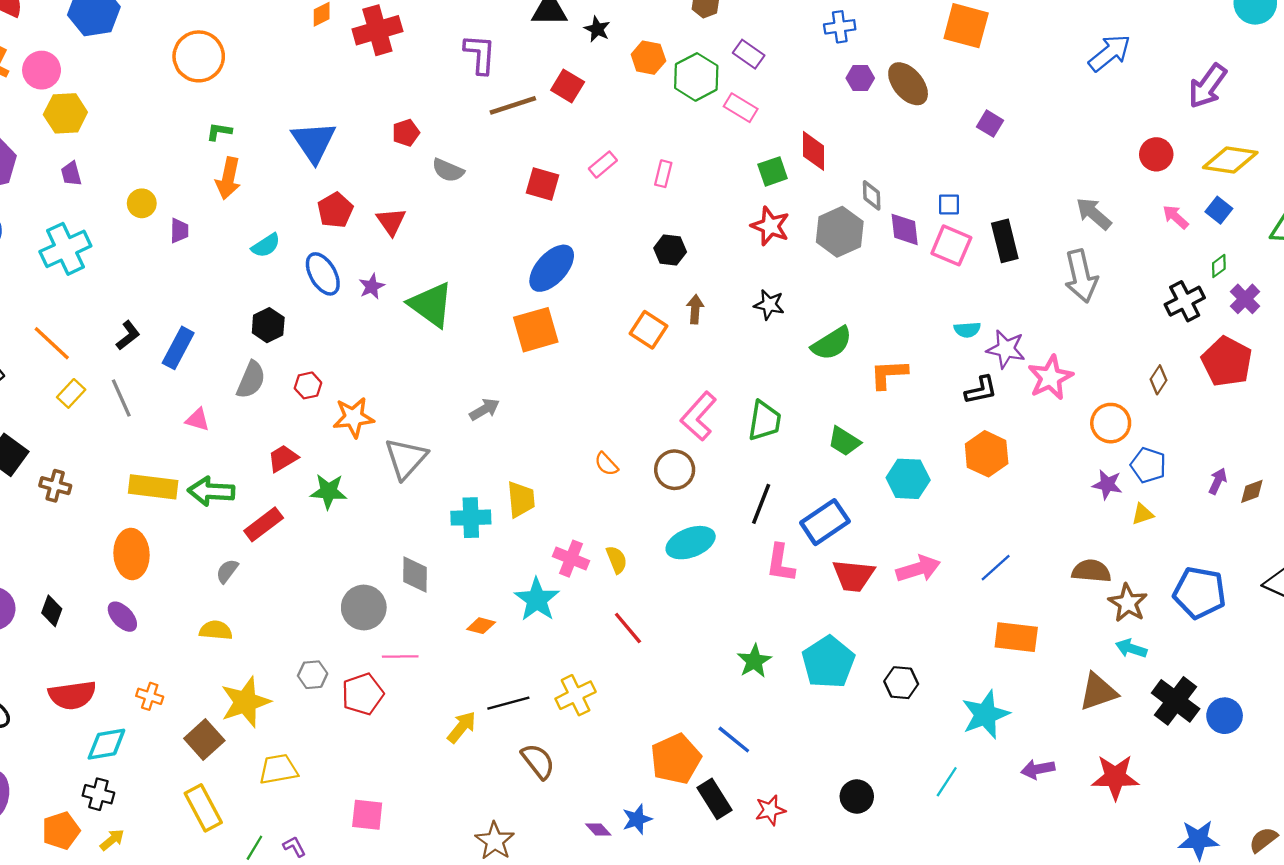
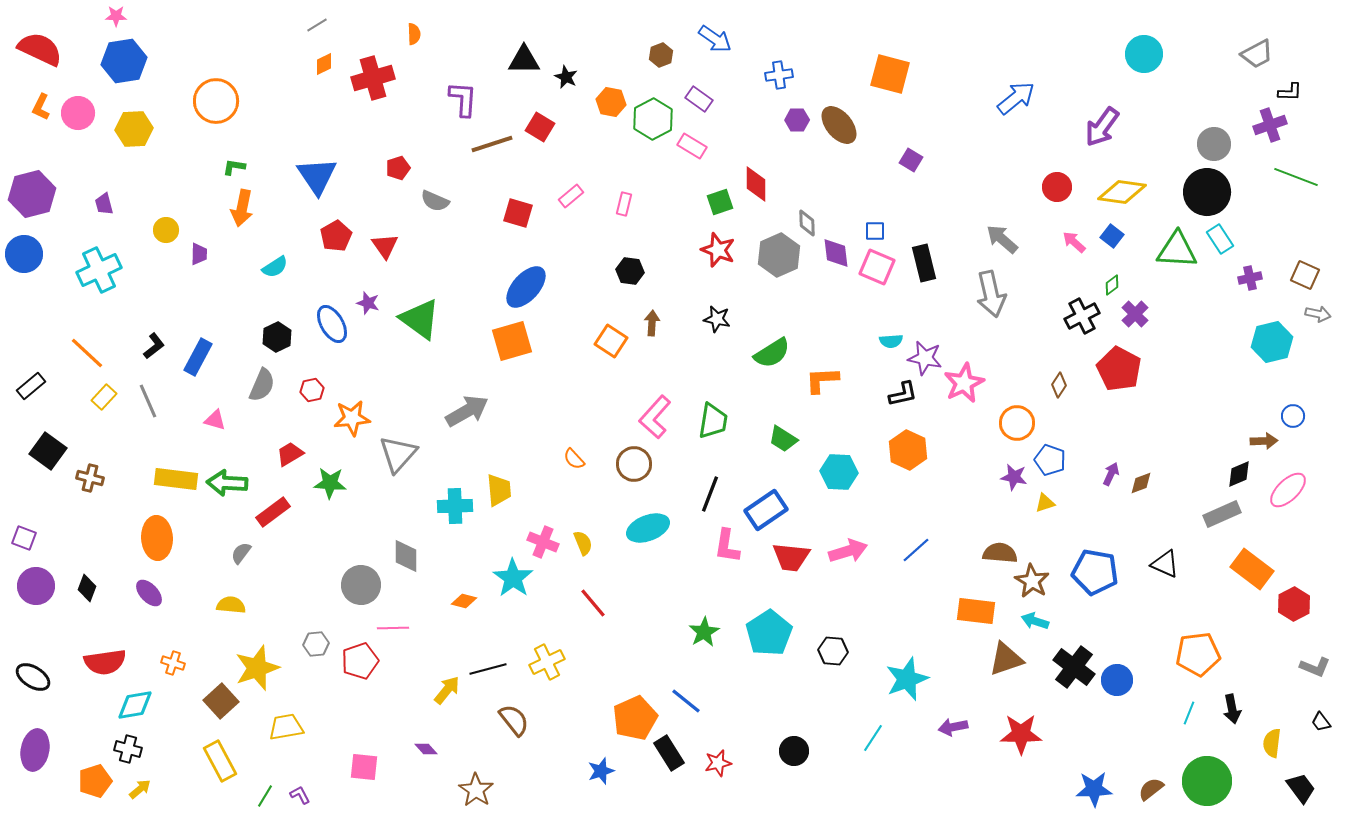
yellow hexagon: (65, 113) -> (134, 129), moved
blue ellipse: (323, 274) -> (332, 324), moved
purple star: (372, 286) -> (368, 303), turned -30
gray arrow: (484, 409) -> (467, 411), size x1.6
orange rectangle: (1016, 637) -> (976, 611), moved
purple diamond: (598, 830) -> (426, 749), moved

